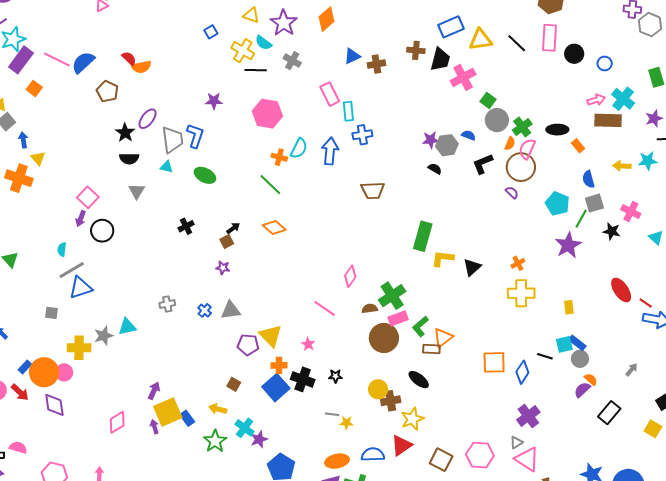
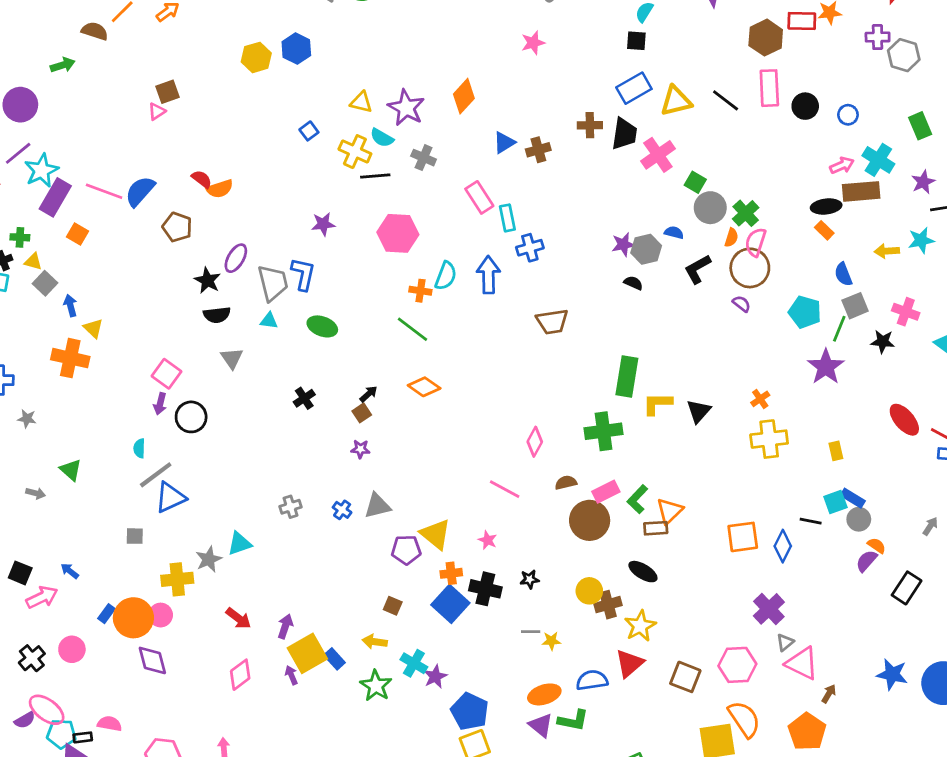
black ellipse: (557, 130) -> (826, 207), moved
green cross: (392, 296) -> (604, 431), moved, turned 32
red arrow: (20, 392) -> (238, 618), moved
purple cross: (528, 416) -> (769, 609), moved

